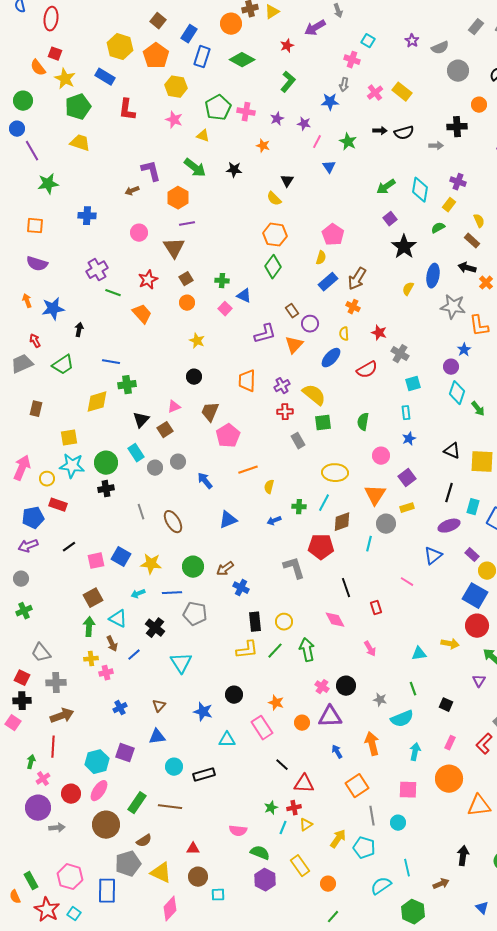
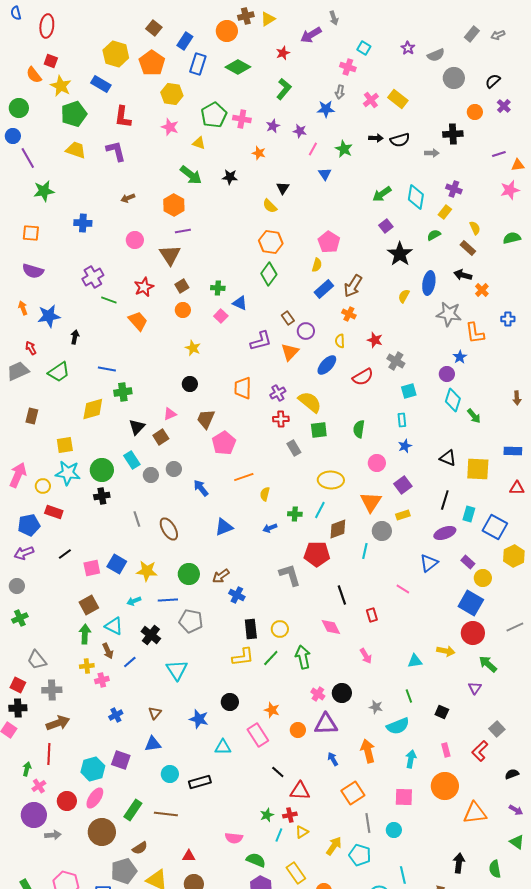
purple L-shape: (151, 171) -> (116, 151), moved
pink rectangle: (450, 743) -> (446, 750), turned -40

